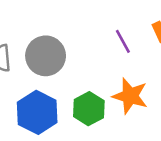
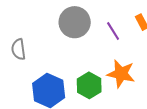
gray circle: (46, 56) -> (75, 22), moved

